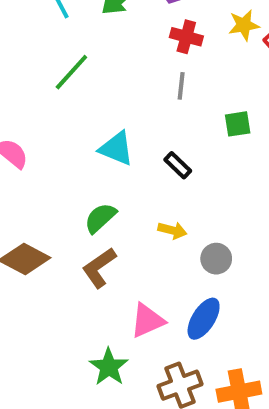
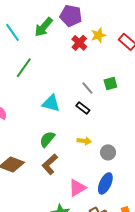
yellow star: (244, 25) -> (98, 35), moved
red cross: (186, 37) -> (79, 43), turned 35
gray line: (181, 86) -> (87, 88), moved, turned -40

